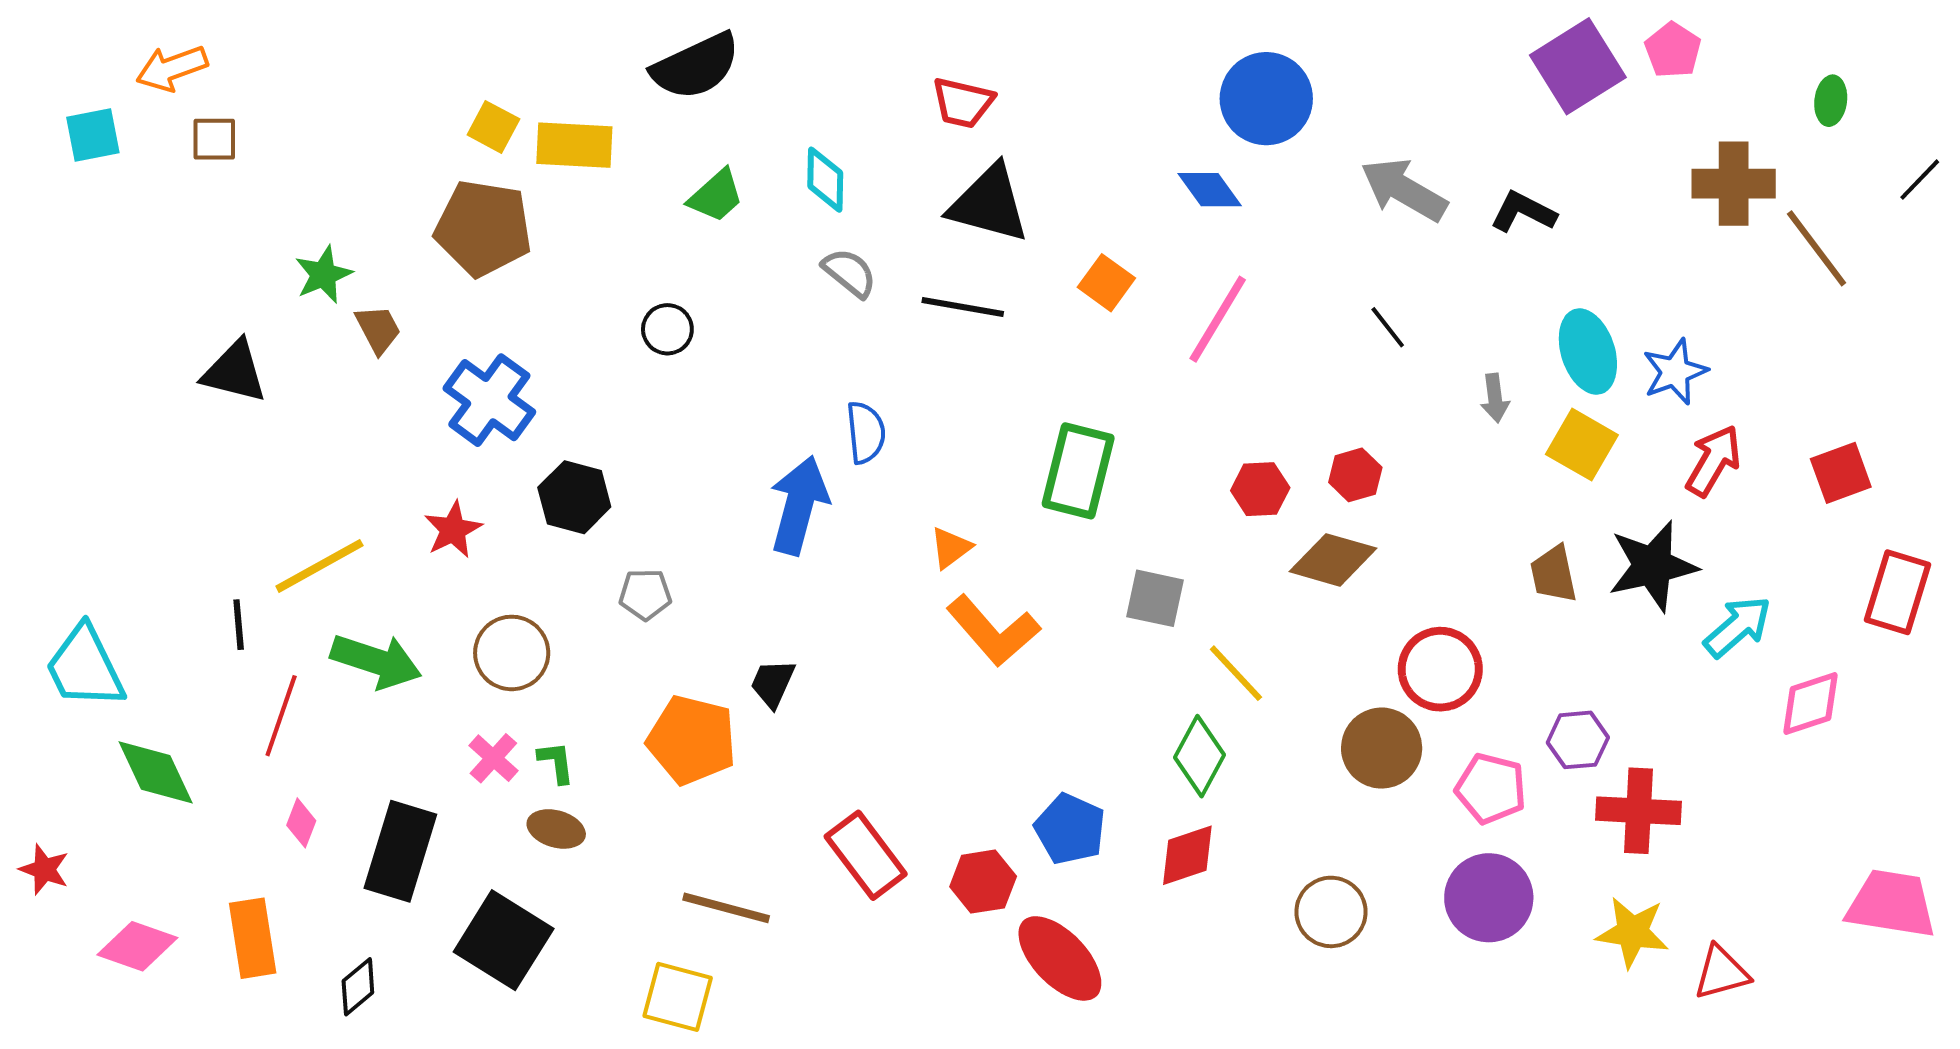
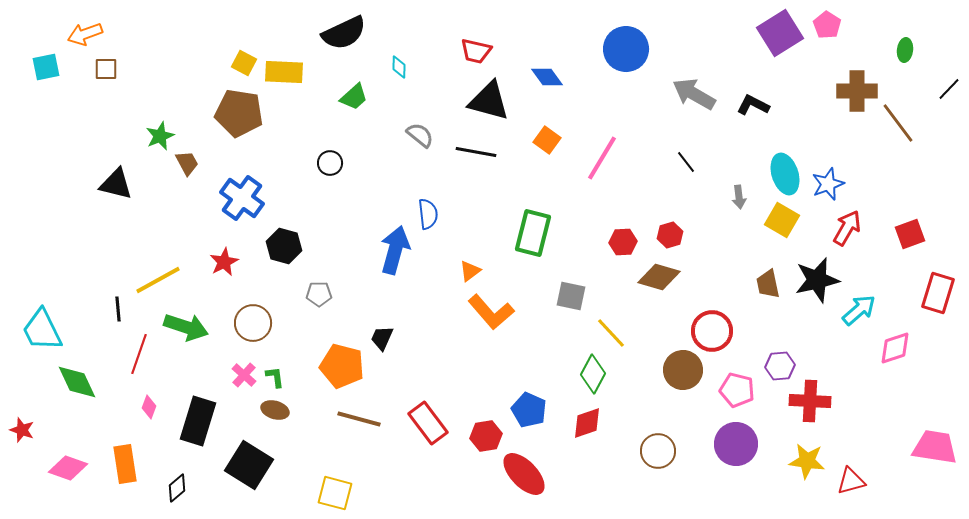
cyan diamond: (825, 180) -> (399, 67), moved, size x0.7
blue diamond: (1210, 190) -> (547, 77), moved
brown line: (726, 908) -> (359, 419), moved

